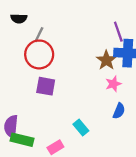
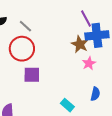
gray line: (39, 35) -> (25, 26), moved, turned -64
blue semicircle: (119, 111) -> (95, 94), moved

